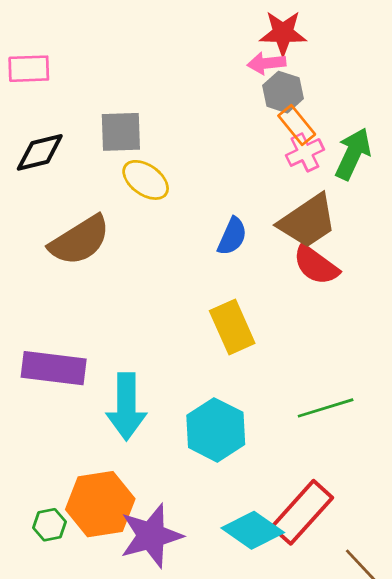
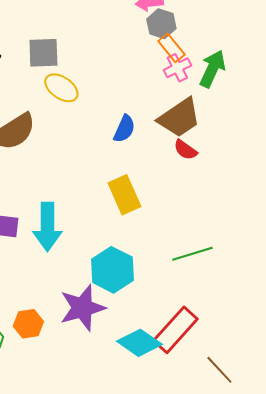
red semicircle: (316, 265) -> (185, 150), size x0.7
cyan arrow: (126, 407) -> (47, 227), moved
orange hexagon: (100, 504) -> (28, 324), size x0.6
purple star: (151, 536) -> (82, 308), moved

